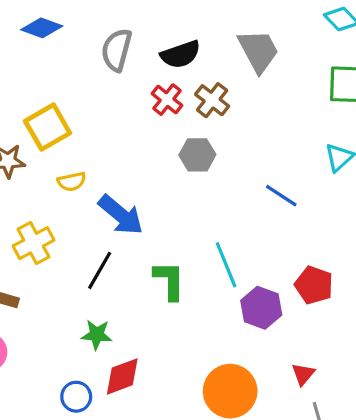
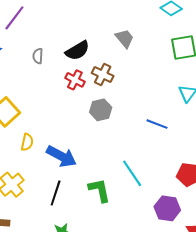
gray semicircle: (117, 50) -> (38, 56), size x0.6
gray trapezoid: (258, 51) -> (125, 38), size x0.7
yellow semicircle: (72, 182) -> (27, 142), turned -54
purple hexagon: (261, 308) -> (167, 208), moved

